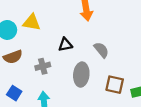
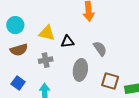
yellow triangle: (32, 22) -> (47, 33), moved

